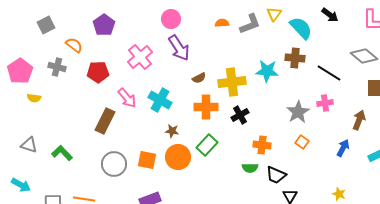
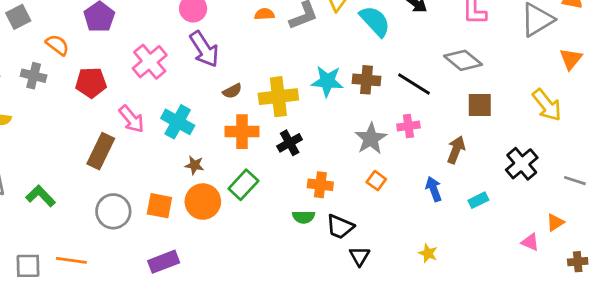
brown cross: (295, 58) -> (366, 80), moved
blue arrow: (343, 148) -> (434, 189), turned -48

